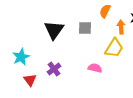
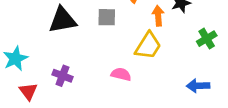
black triangle: (54, 30) -> (63, 20), turned 45
purple cross: (54, 69) -> (63, 76), turned -32

